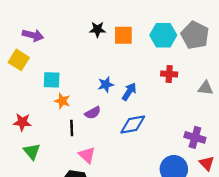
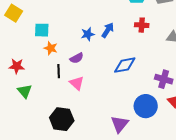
blue arrow: (129, 92) -> (108, 30), moved
blue diamond: (133, 124) -> (125, 65), moved
pink triangle: (87, 155) -> (77, 83), moved

